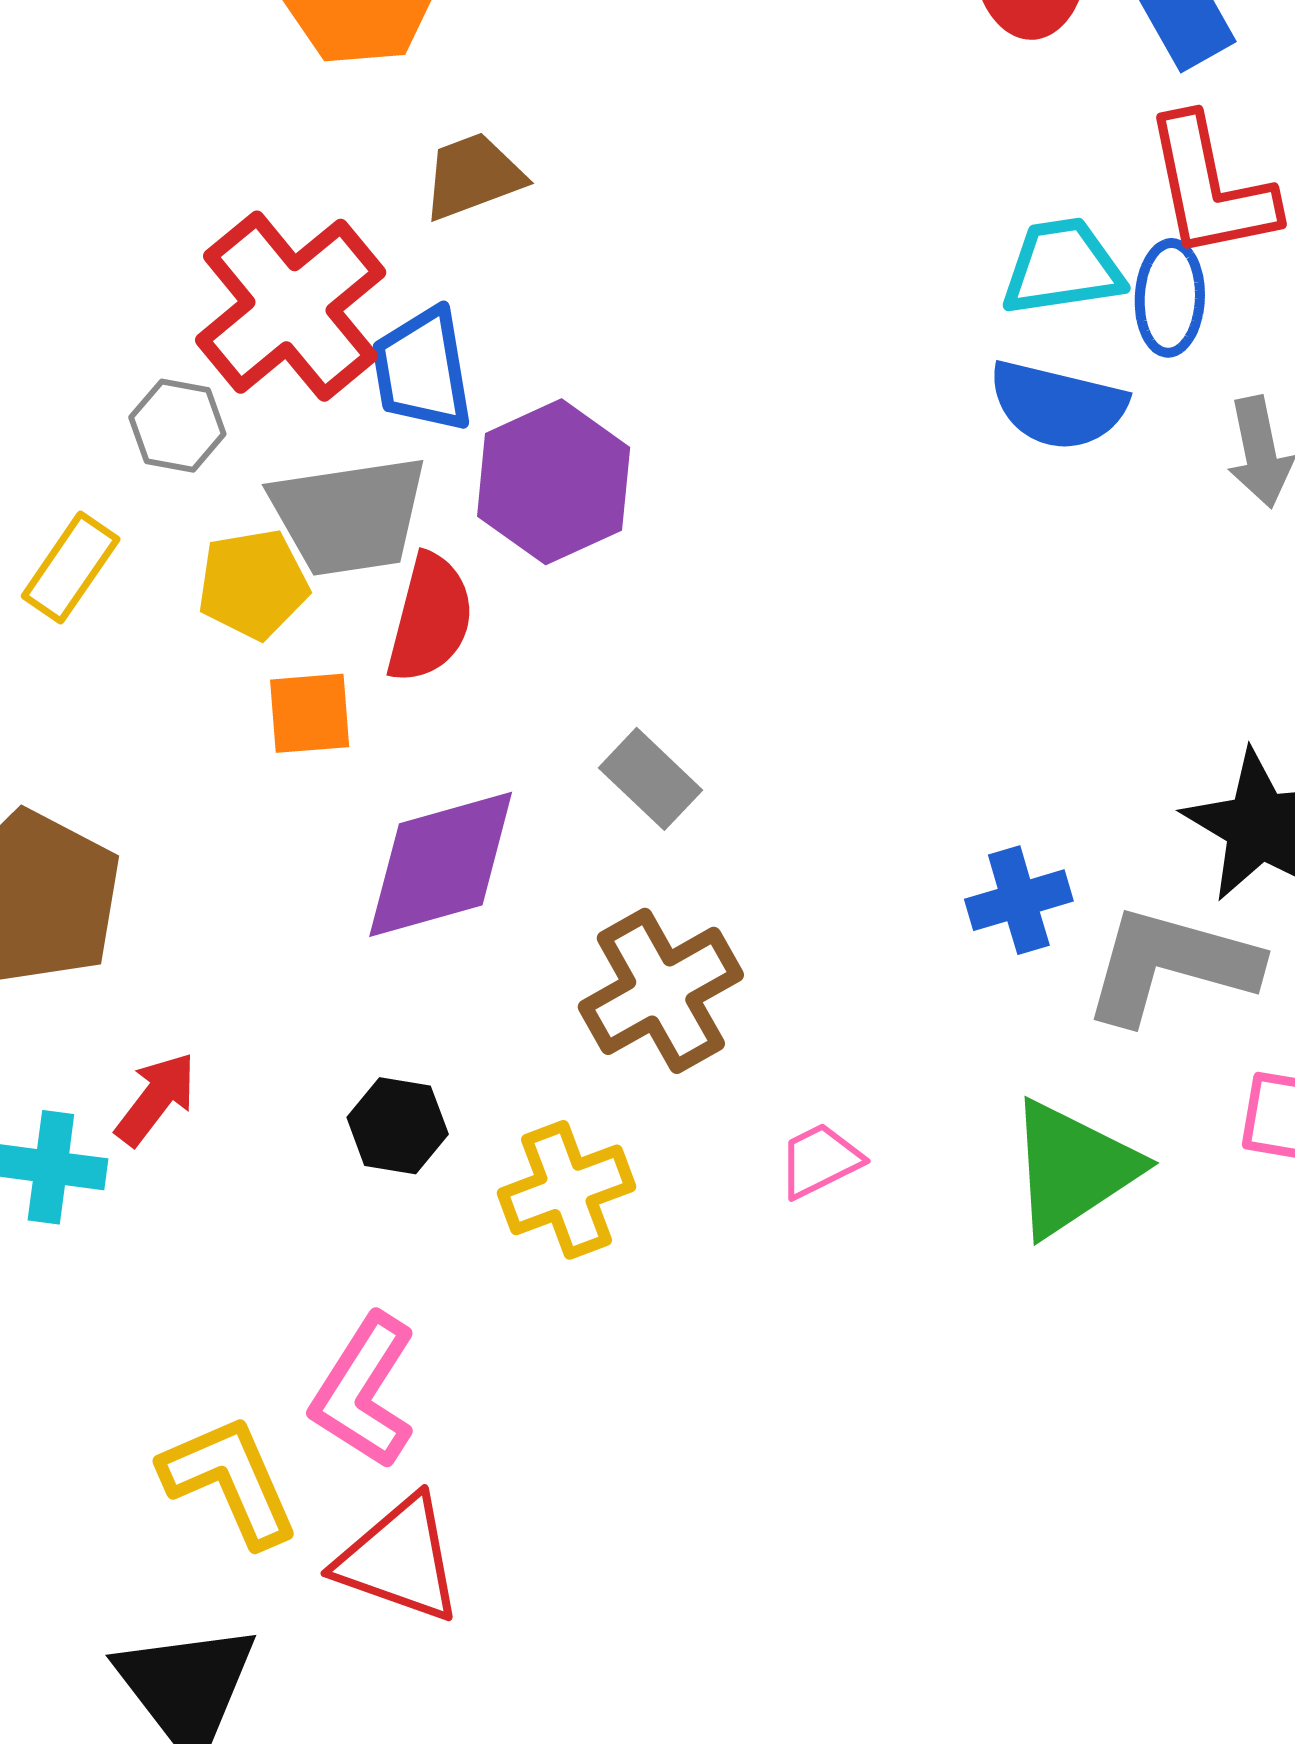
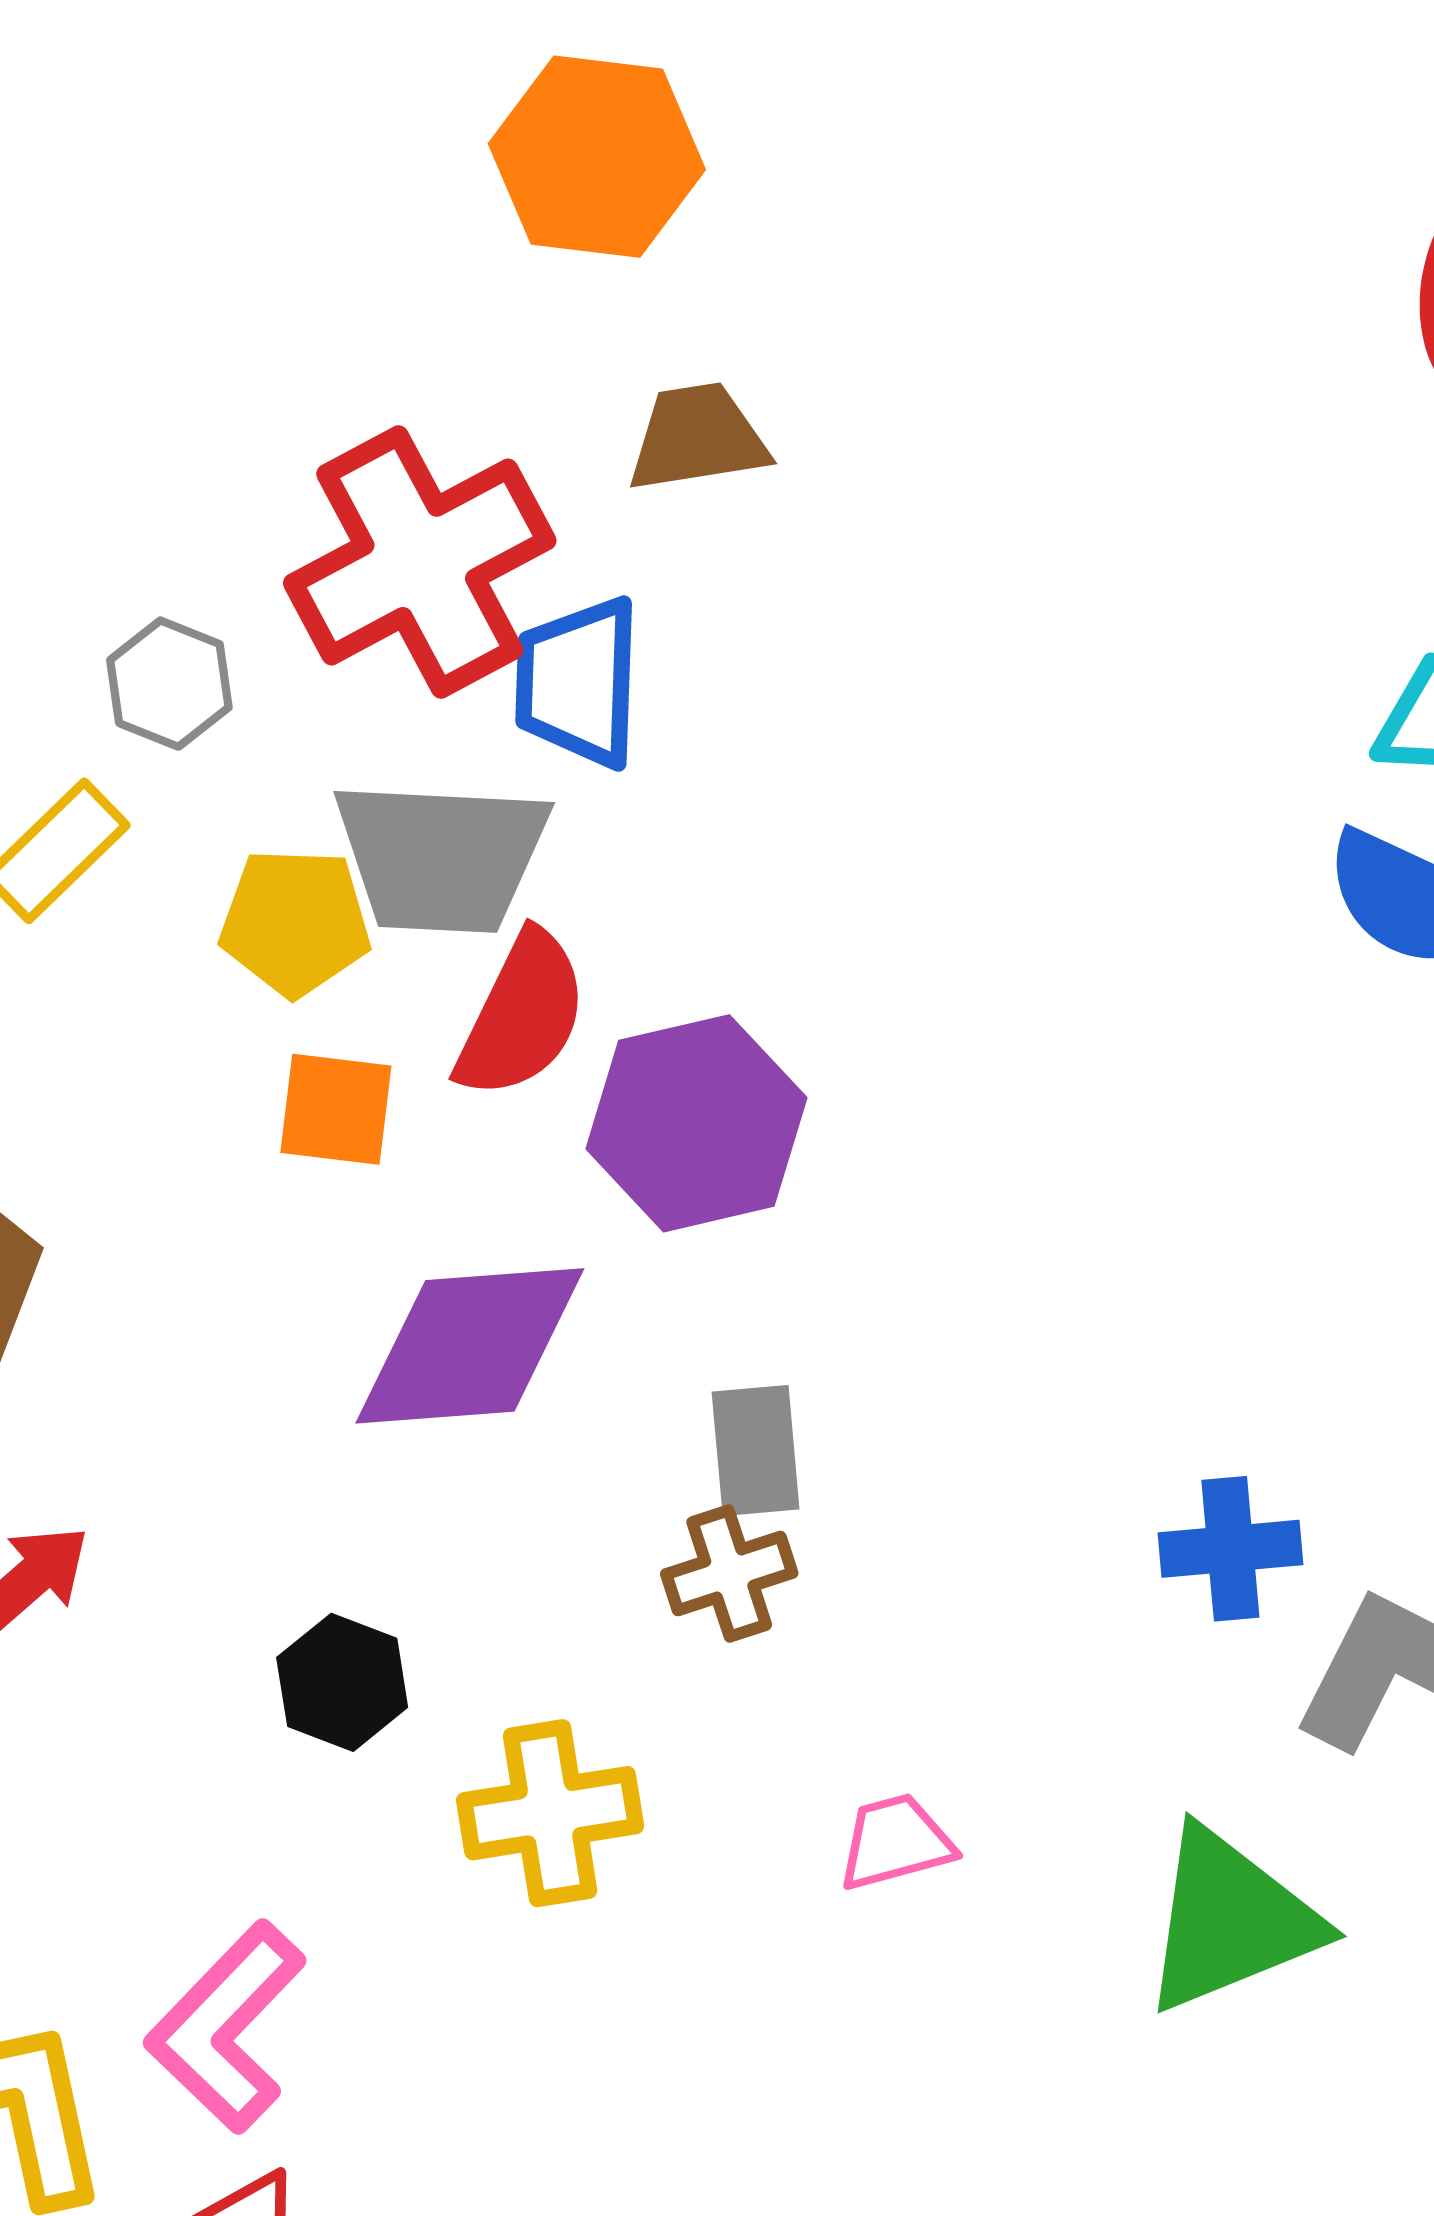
gray hexagon: (177, 426) -> (169, 684), moved
purple hexagon: (554, 482) -> (696, 1123), moved
gray rectangle: (650, 779) -> (756, 1451), moved, turned 30
brown cross: (661, 991) -> (729, 1573), size x0.6

